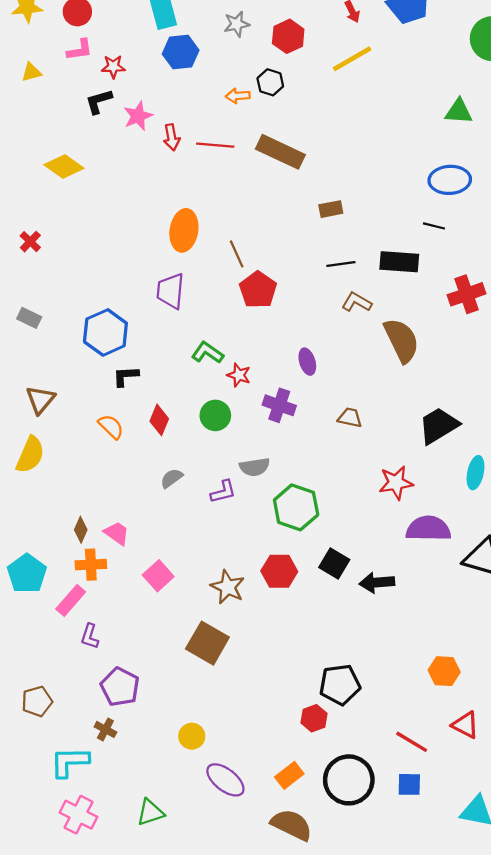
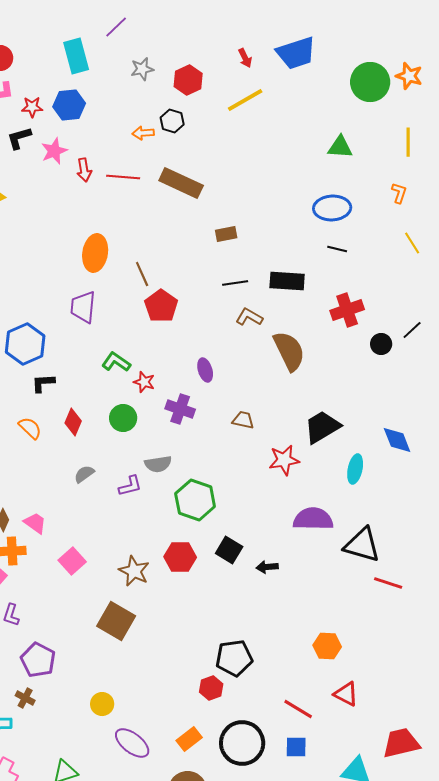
blue hexagon: (181, 52) -> (69, 105), moved
black line: (434, 226) -> (337, 249), moved
red star: (396, 483) -> (284, 460), moved
black arrow: (377, 583) -> (267, 567), size x0.7

